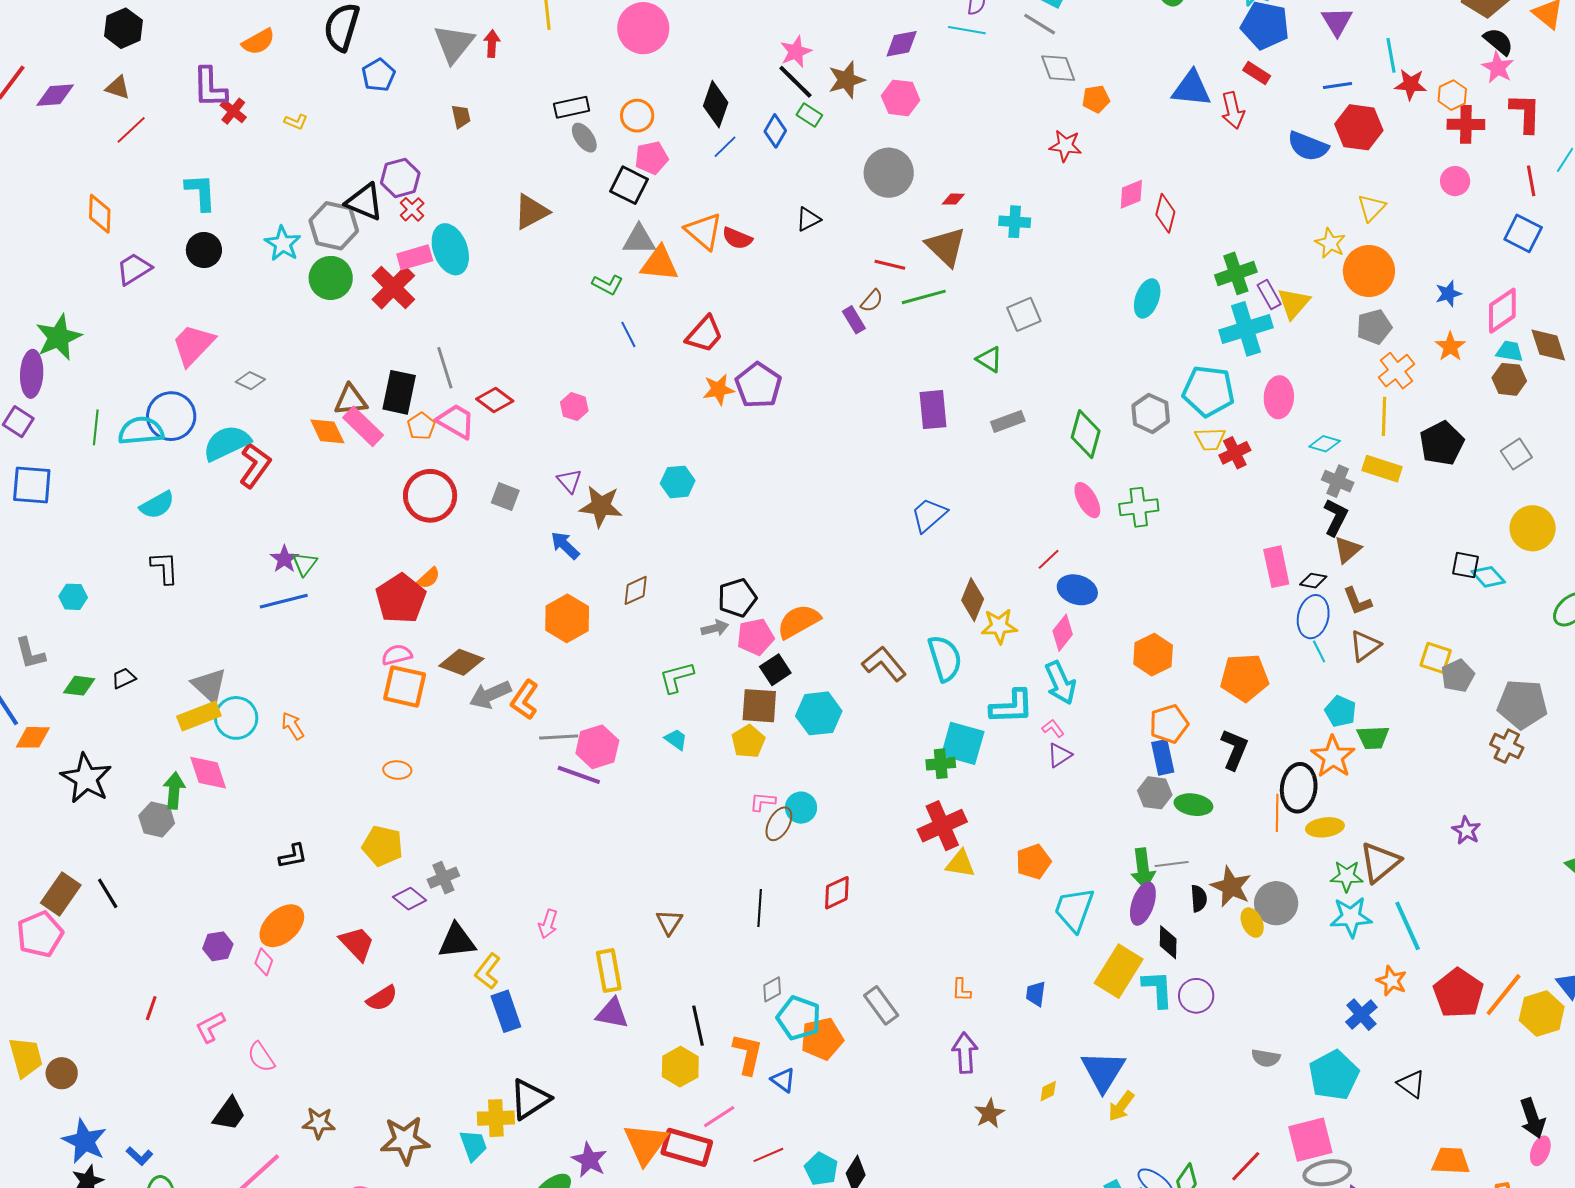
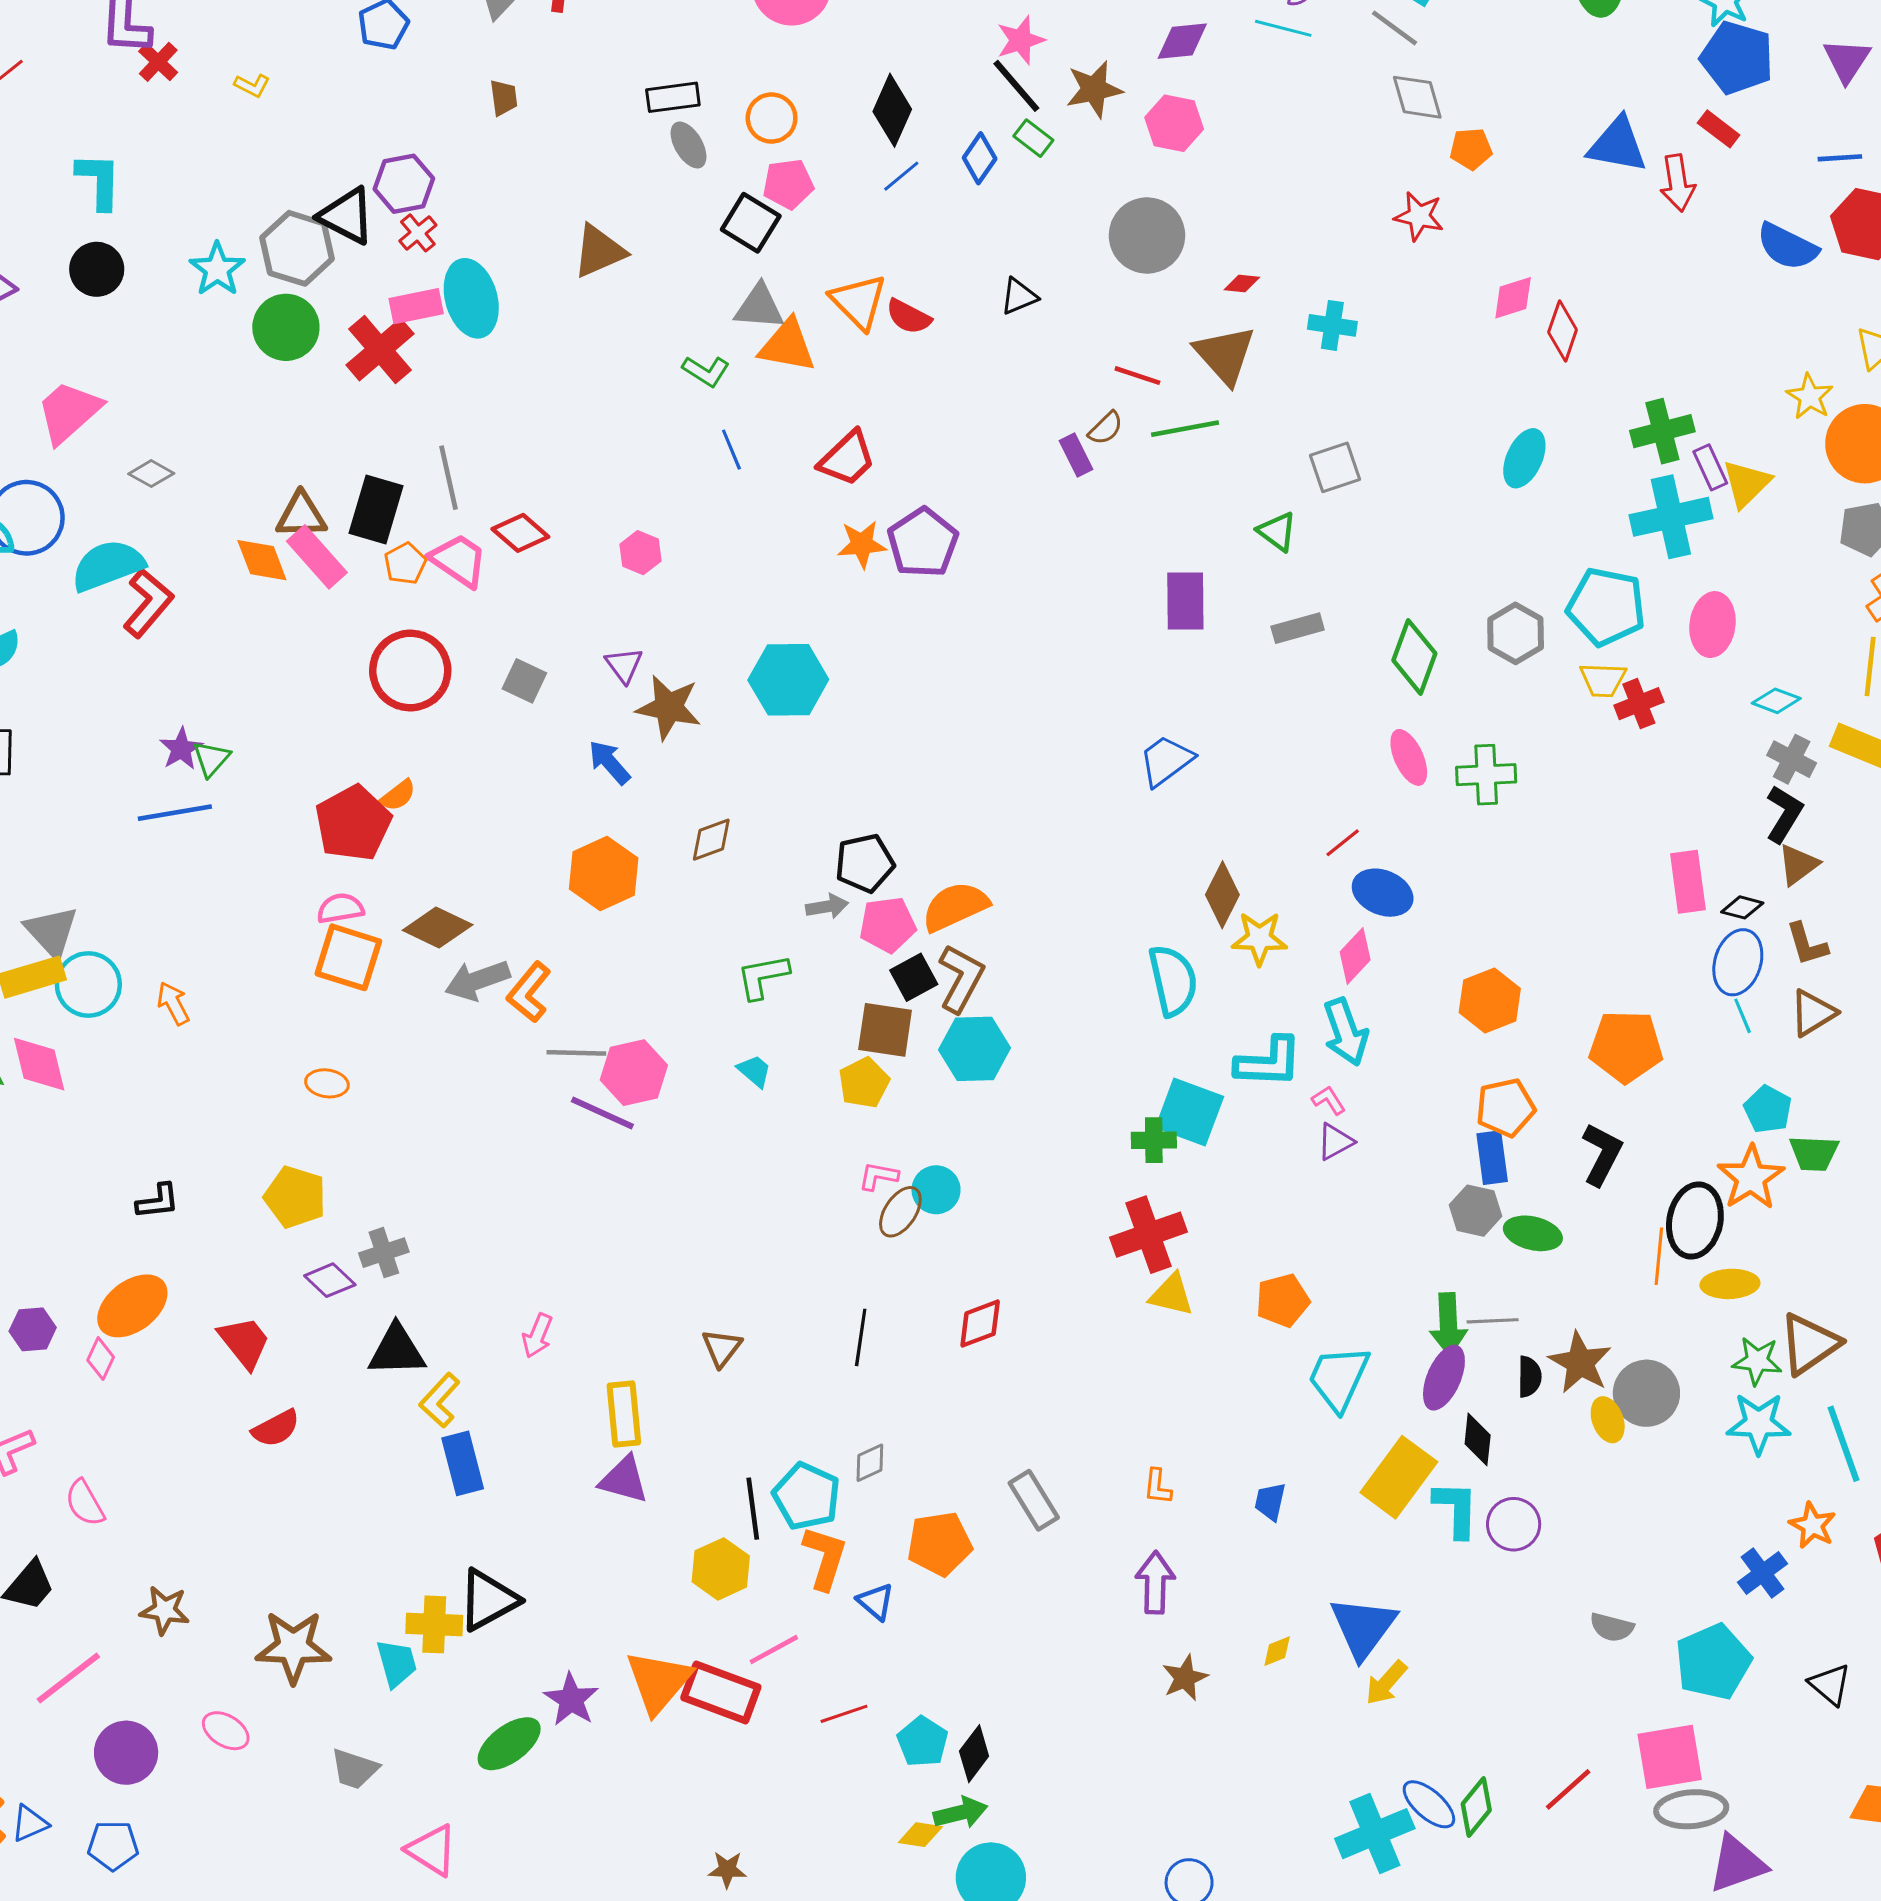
cyan hexagon: (678, 482) -> (788, 680), size x1.5
brown L-shape: (884, 664) -> (961, 978), moved, turned 63
cyan pentagon: (799, 1018) -> (807, 1496), moved

